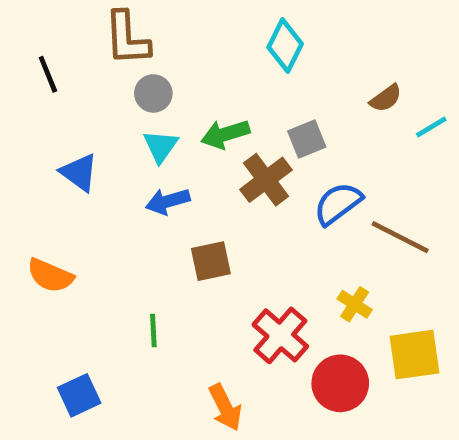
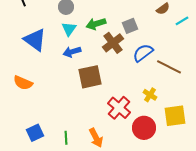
blue triangle: (79, 172) -> (35, 40), size x1.4
brown square: (211, 261) -> (90, 77), size x1.4
green line: (153, 331) -> (66, 138), moved

